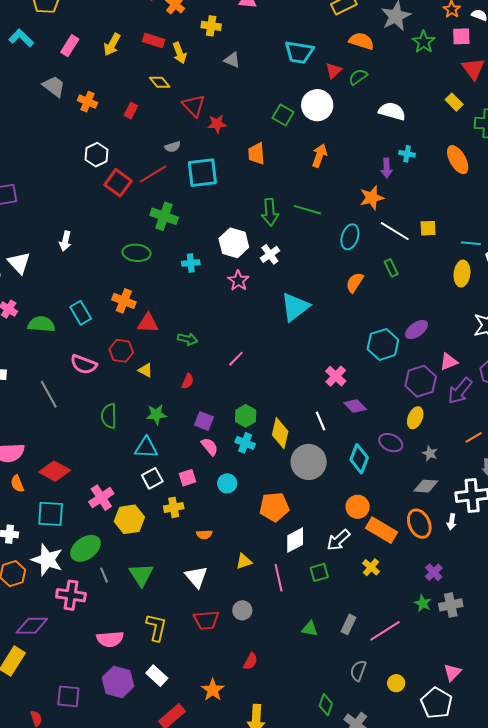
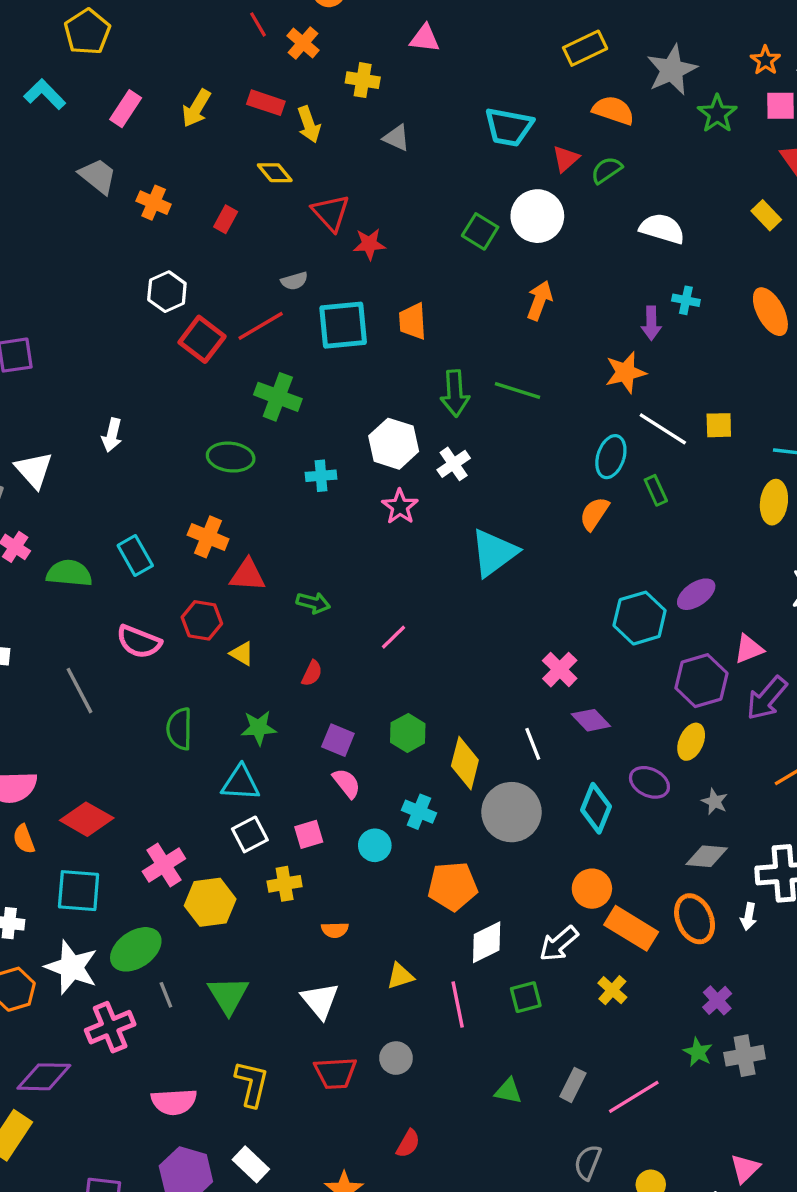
orange trapezoid: (256, 154) -> (413, 321), moved
cyan ellipse: (350, 237) -> (611, 457), moved
cyan cross: (245, 443) -> (419, 812), moved
pink cross: (71, 595) -> (110, 1027), turned -32

